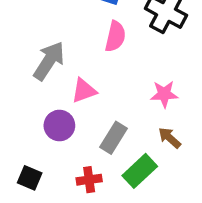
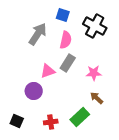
gray arrow: (49, 61) -> (38, 34), moved
gray rectangle: (114, 138) -> (68, 63), moved

